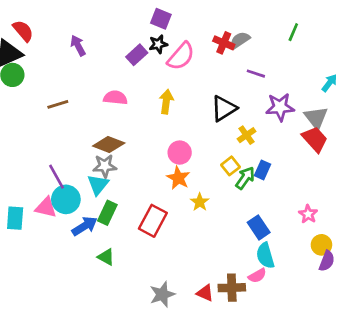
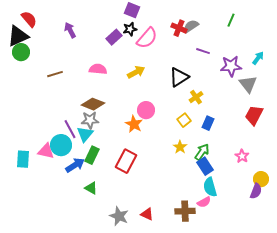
yellow arrow: (166, 102) -> (136, 72), turned 54
purple star: (280, 107) -> (231, 66), moved
red trapezoid: (315, 139) -> (254, 115), moved, turned -110
purple line: (57, 177) -> (70, 129), moved
orange star: (178, 178) -> (134, 124), moved
green arrow: (245, 178) -> (202, 152), moved
yellow star: (200, 202) -> (180, 147), moved
yellow circle: (321, 245) -> (261, 179), moved
red triangle: (205, 293) -> (147, 214), moved
gray star: (162, 294) -> (119, 216), moved, turned -30

